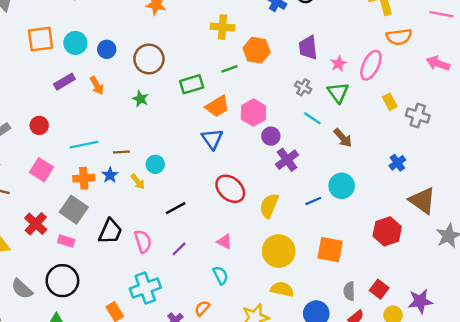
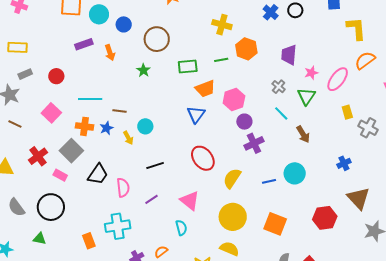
orange semicircle: (399, 37) -> (365, 60), turned 140
pink triangle: (224, 242) -> (190, 201), size x1.5

